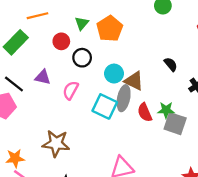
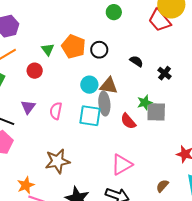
black circle: (82, 58) -> (99, 50), moved
purple triangle: (43, 77) -> (28, 107), turned -49
red semicircle: (145, 112) -> (128, 121), moved

